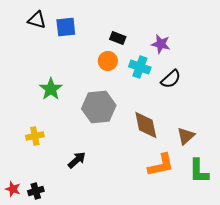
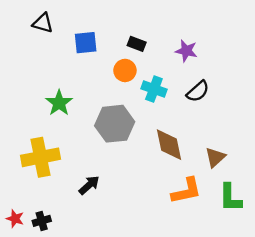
blue square: (66, 27) -> (86, 43), moved
cyan cross: (140, 67) -> (154, 89), moved
yellow cross: (35, 136) -> (41, 157), size x1.8

